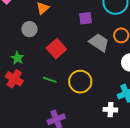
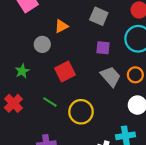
red cross: (14, 79) -> (13, 103), moved

